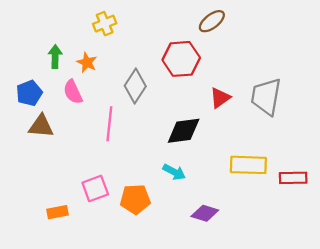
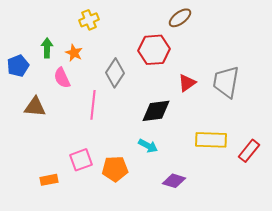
blue pentagon: (29, 93) -> (18, 66), moved
red rectangle: (293, 178) -> (249, 151), turned -50

